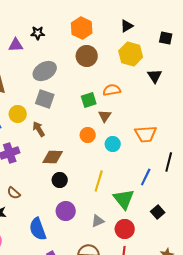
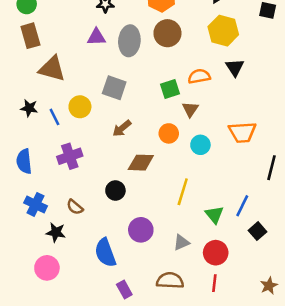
purple triangle: (16, 45) -> (96, 37), moved
gray ellipse: (45, 71) -> (129, 41), moved, turned -55
black triangle: (155, 76) -> (235, 67), moved
brown arrow: (39, 129) -> (122, 128), moved, turned -98
brown diamond: (53, 157) -> (141, 163), moved
blue line: (146, 177) -> (242, 206), moved
black circle: (60, 180) -> (115, 190), moved
green triangle: (124, 199) -> (214, 215), size x0.7

